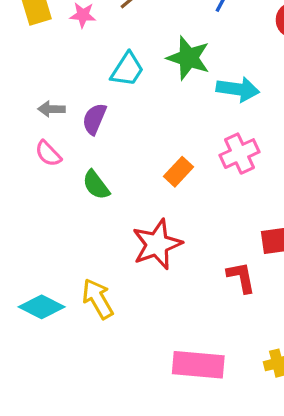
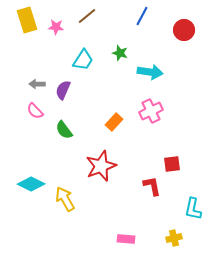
green star: (188, 58) -> (120, 53), size x0.6
cyan diamond: (42, 307) -> (31, 184), moved
pink rectangle: (198, 365) -> (126, 239), size x0.6

